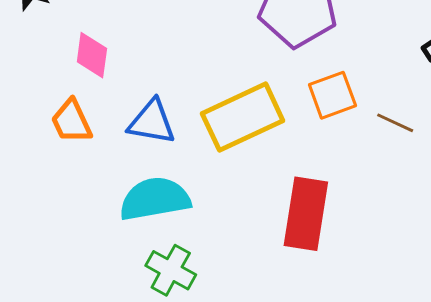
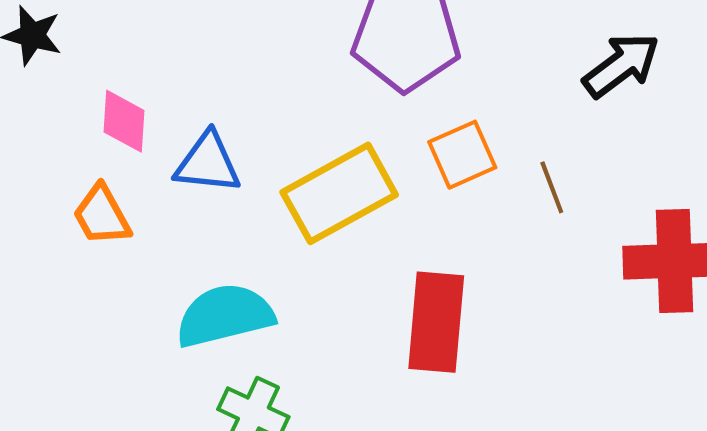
blue triangle: (152, 122) -> (208, 163), moved
brown line: (395, 123) -> (552, 187), turned 48

